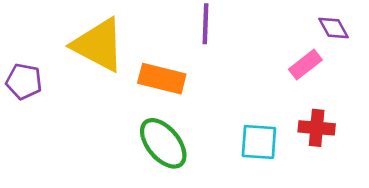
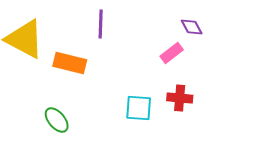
green ellipse: (163, 143) -> (57, 120), moved, size x0.7

